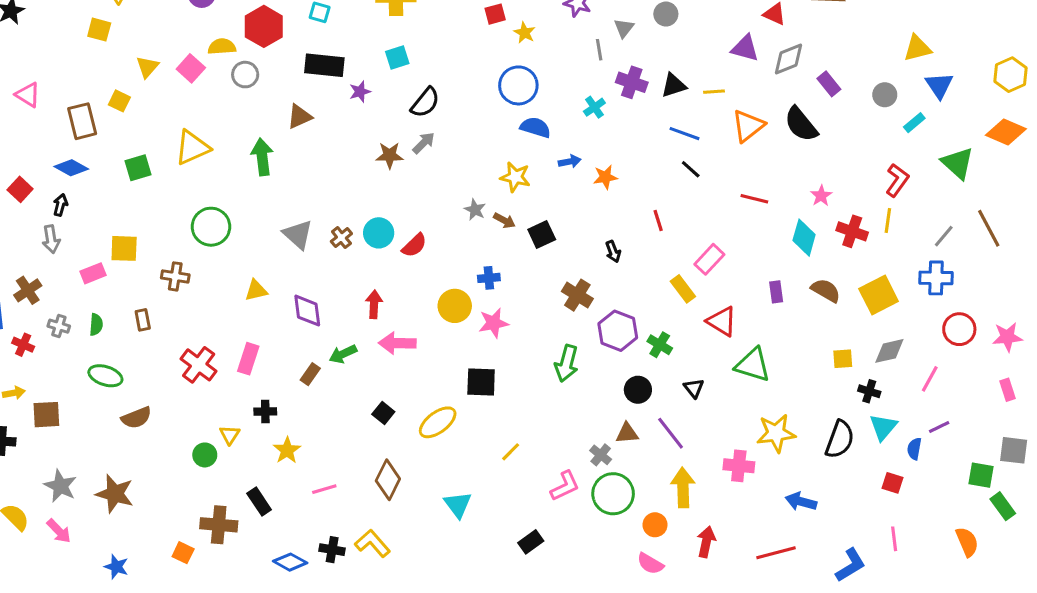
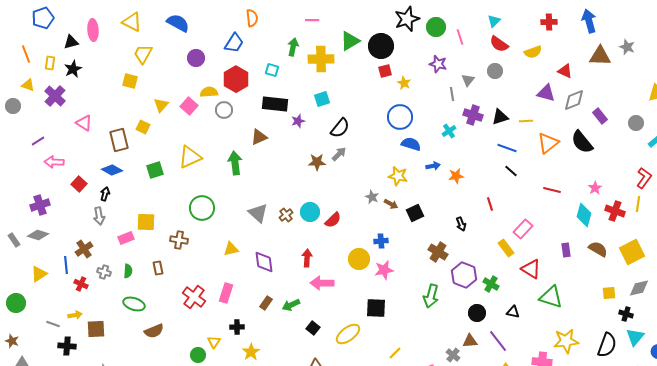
green arrow: (343, 354) -> (291, 305), moved
black triangle: (694, 388) -> (513, 312), turned -40

